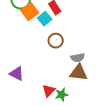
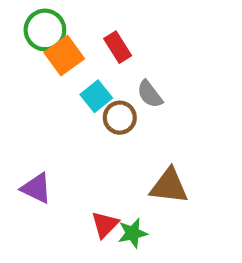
cyan square: (45, 19) -> (96, 96), moved
gray semicircle: (78, 58) -> (150, 94), moved, turned 64

